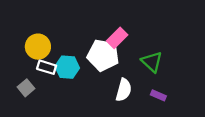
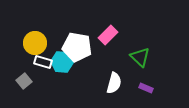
white pentagon: (103, 55) -> (77, 47), moved

